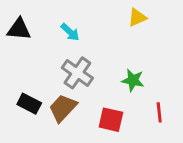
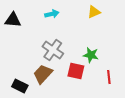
cyan arrow: (70, 32) -> (52, 14), moved, turned -56
black rectangle: (29, 104) -> (20, 86), moved
red square: (111, 120) -> (76, 71), moved

